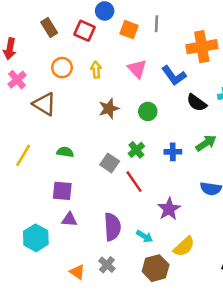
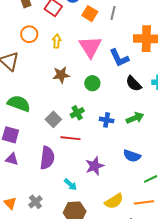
pink triangle: (137, 69) -> (90, 47), size x1.4
green semicircle: (65, 152) -> (19, 104), size x1.6
red line: (134, 182) -> (70, 138), turned -60
purple semicircle: (112, 227) -> (47, 158), moved
yellow semicircle: (184, 246) -> (114, 201), moved

